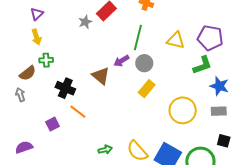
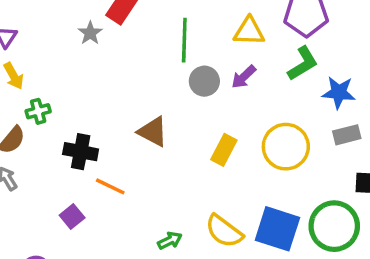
purple arrow: (121, 61) -> (244, 77), moved
brown triangle: (101, 76) -> (153, 132), moved
yellow rectangle: (147, 89) -> (224, 150), moved

